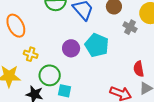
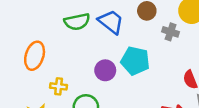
orange ellipse: (16, 26) -> (35, 56), turned 55

